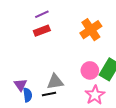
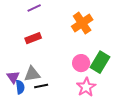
red rectangle: (42, 31) -> (33, 38), moved
gray triangle: (55, 82) -> (32, 74), moved

